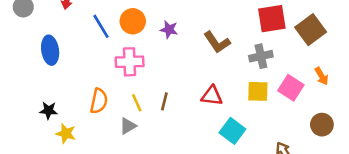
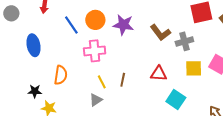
purple star: (169, 30) -> (123, 25), size x1.5
gray cross: (261, 56) -> (184, 41), moved
orange semicircle: (99, 101) -> (61, 75), moved

